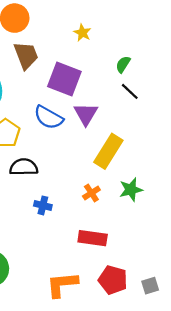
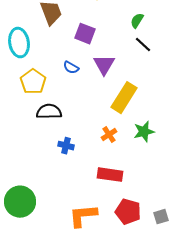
purple square: (64, 79) -> (85, 34), size x0.7
blue semicircle: (49, 117) -> (71, 68), size x0.6

